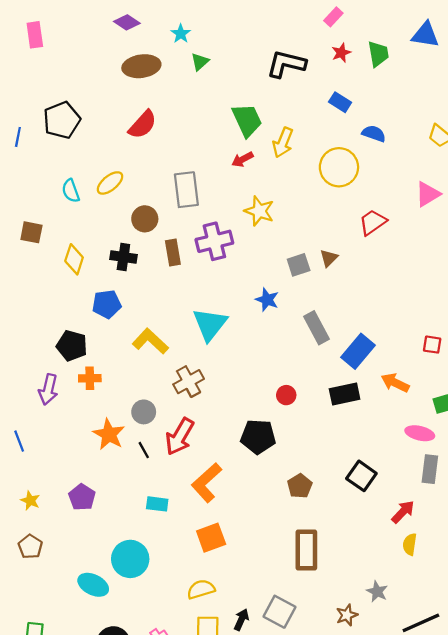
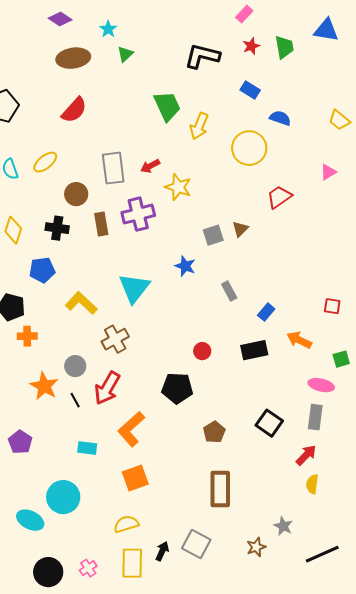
red arrow: (242, 159) -> (150, 166), moved
pink triangle: (428, 194) -> (328, 172), size x0.7
gray rectangle: (317, 328) -> (229, 291), size x0.7
blue rectangle: (358, 351) -> (266, 312), size x0.6
gray rectangle: (430, 469) -> (315, 417), moved

